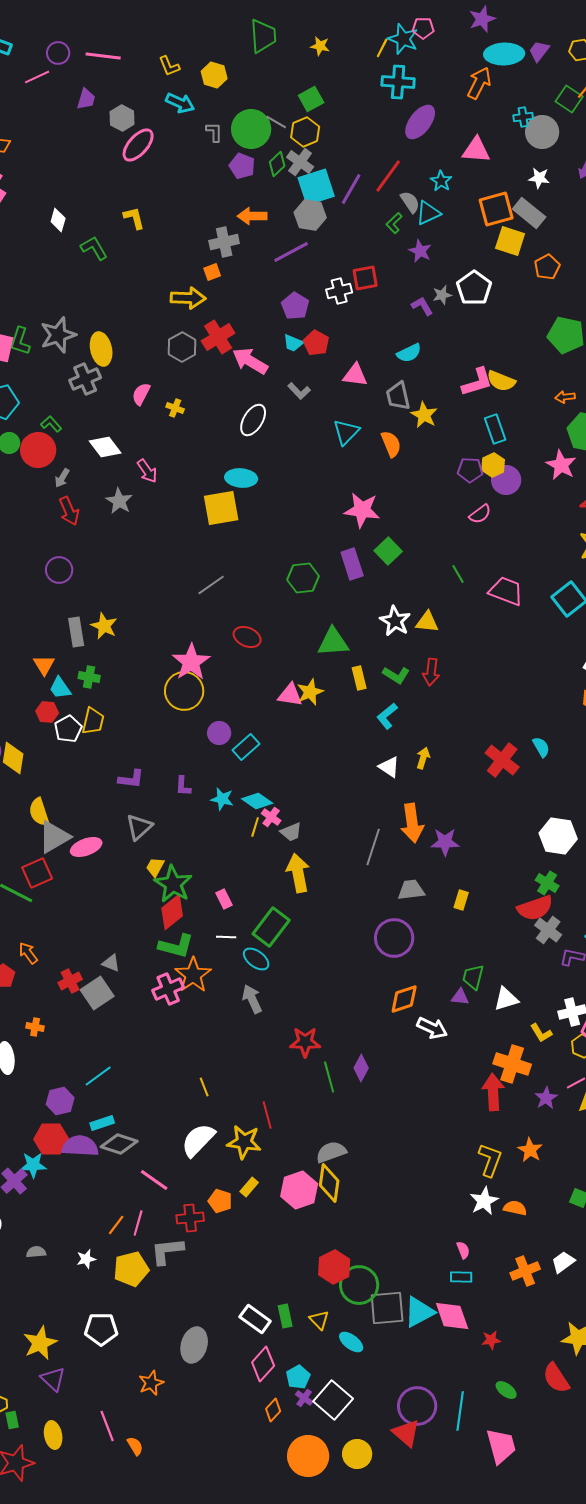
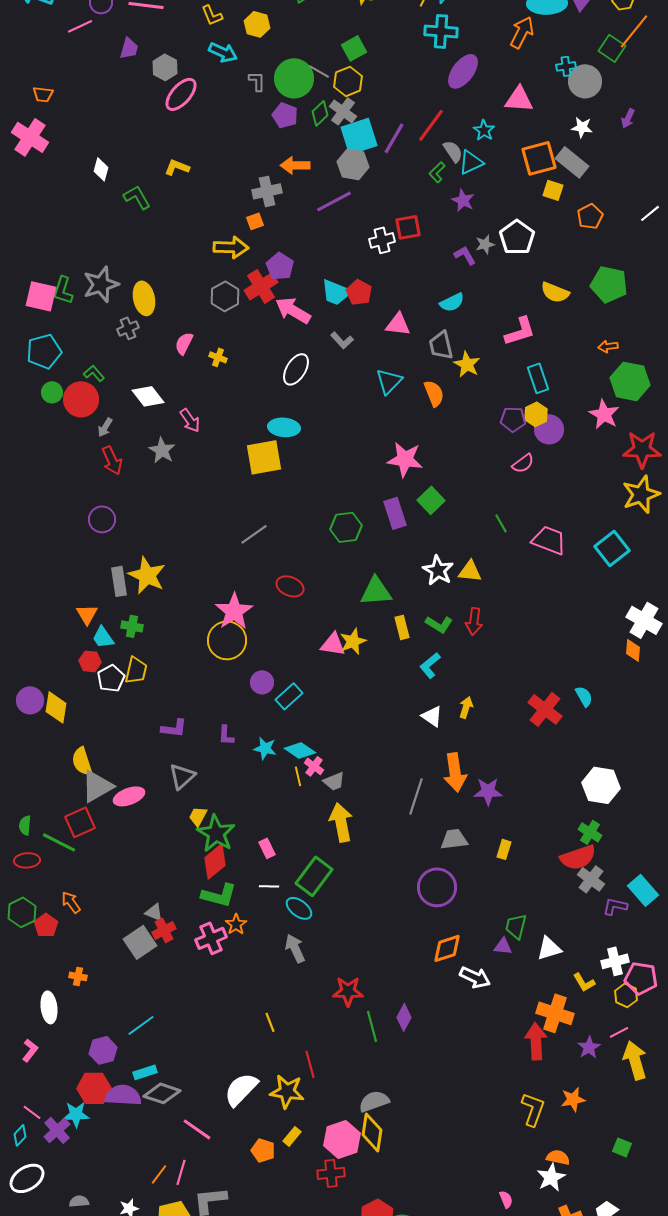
yellow L-shape: (134, 218) -> (177, 167), turned -55
yellow square: (510, 241) -> (553, 190), size x0.7
purple pentagon: (295, 306) -> (280, 266), moved
cyan trapezoid: (293, 343) -> (336, 292), size x1.5
gray cross: (85, 379) -> (128, 328), size x0.7
yellow semicircle: (501, 381) -> (555, 292), moved
yellow star: (104, 626) -> (147, 575), size x1.4
yellow line: (255, 827) -> (298, 776), turned -30
orange star: (193, 975) -> (236, 924), size x0.6
red cross: (70, 981) -> (164, 930), moved
yellow line: (204, 1087) -> (270, 1022), moved
orange star: (530, 1150) -> (573, 1099), turned 30
white star: (484, 1201) -> (551, 1177), moved
red cross: (190, 1218) -> (331, 1173), moved

